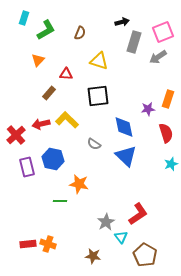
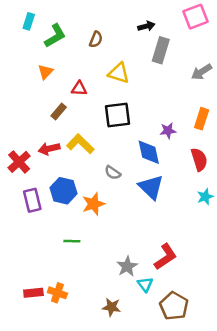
pink square: (163, 32) -> (196, 17), moved
gray arrow: (158, 57) -> (202, 72), moved
purple star: (148, 109) -> (168, 131), moved
orange star: (79, 184) -> (93, 204), moved, turned -30

